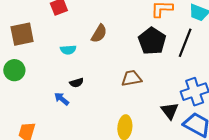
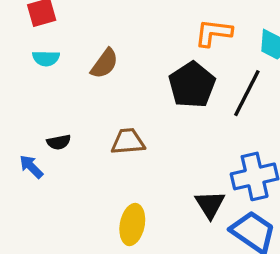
cyan semicircle: (68, 50) -> (46, 58), moved
brown trapezoid: (131, 78) -> (128, 142), moved

